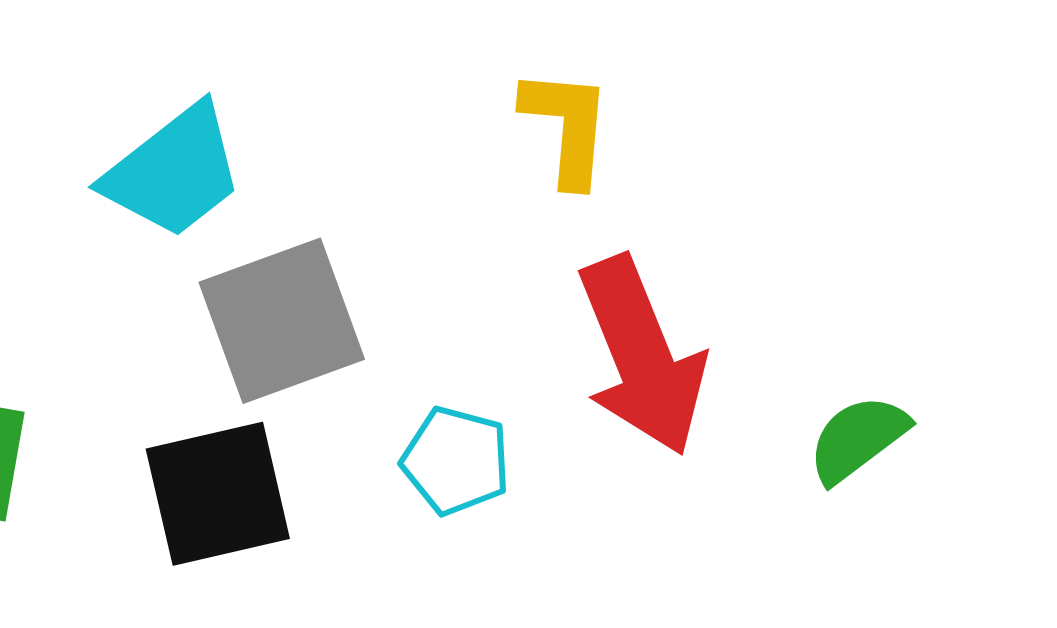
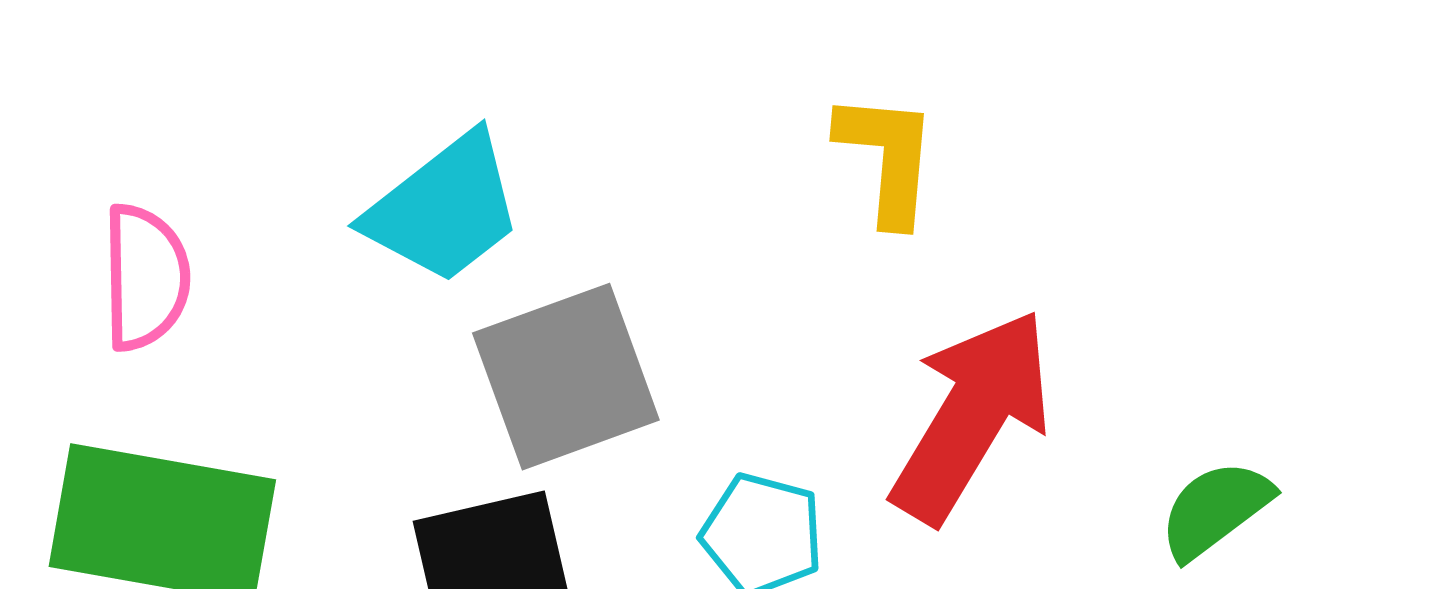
red arrow: (642, 356) -> (972, 416), turned -127

